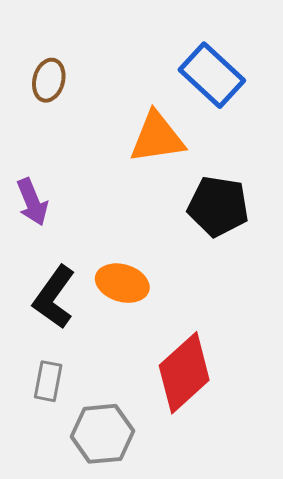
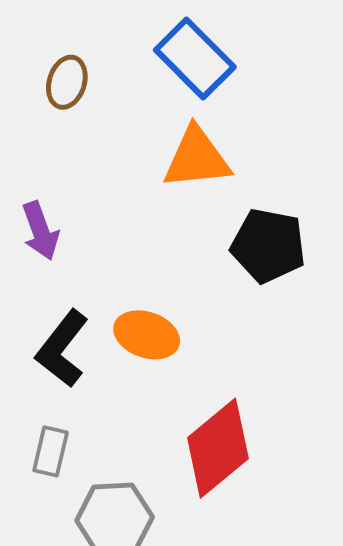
blue rectangle: (212, 75) -> (195, 58), moved

